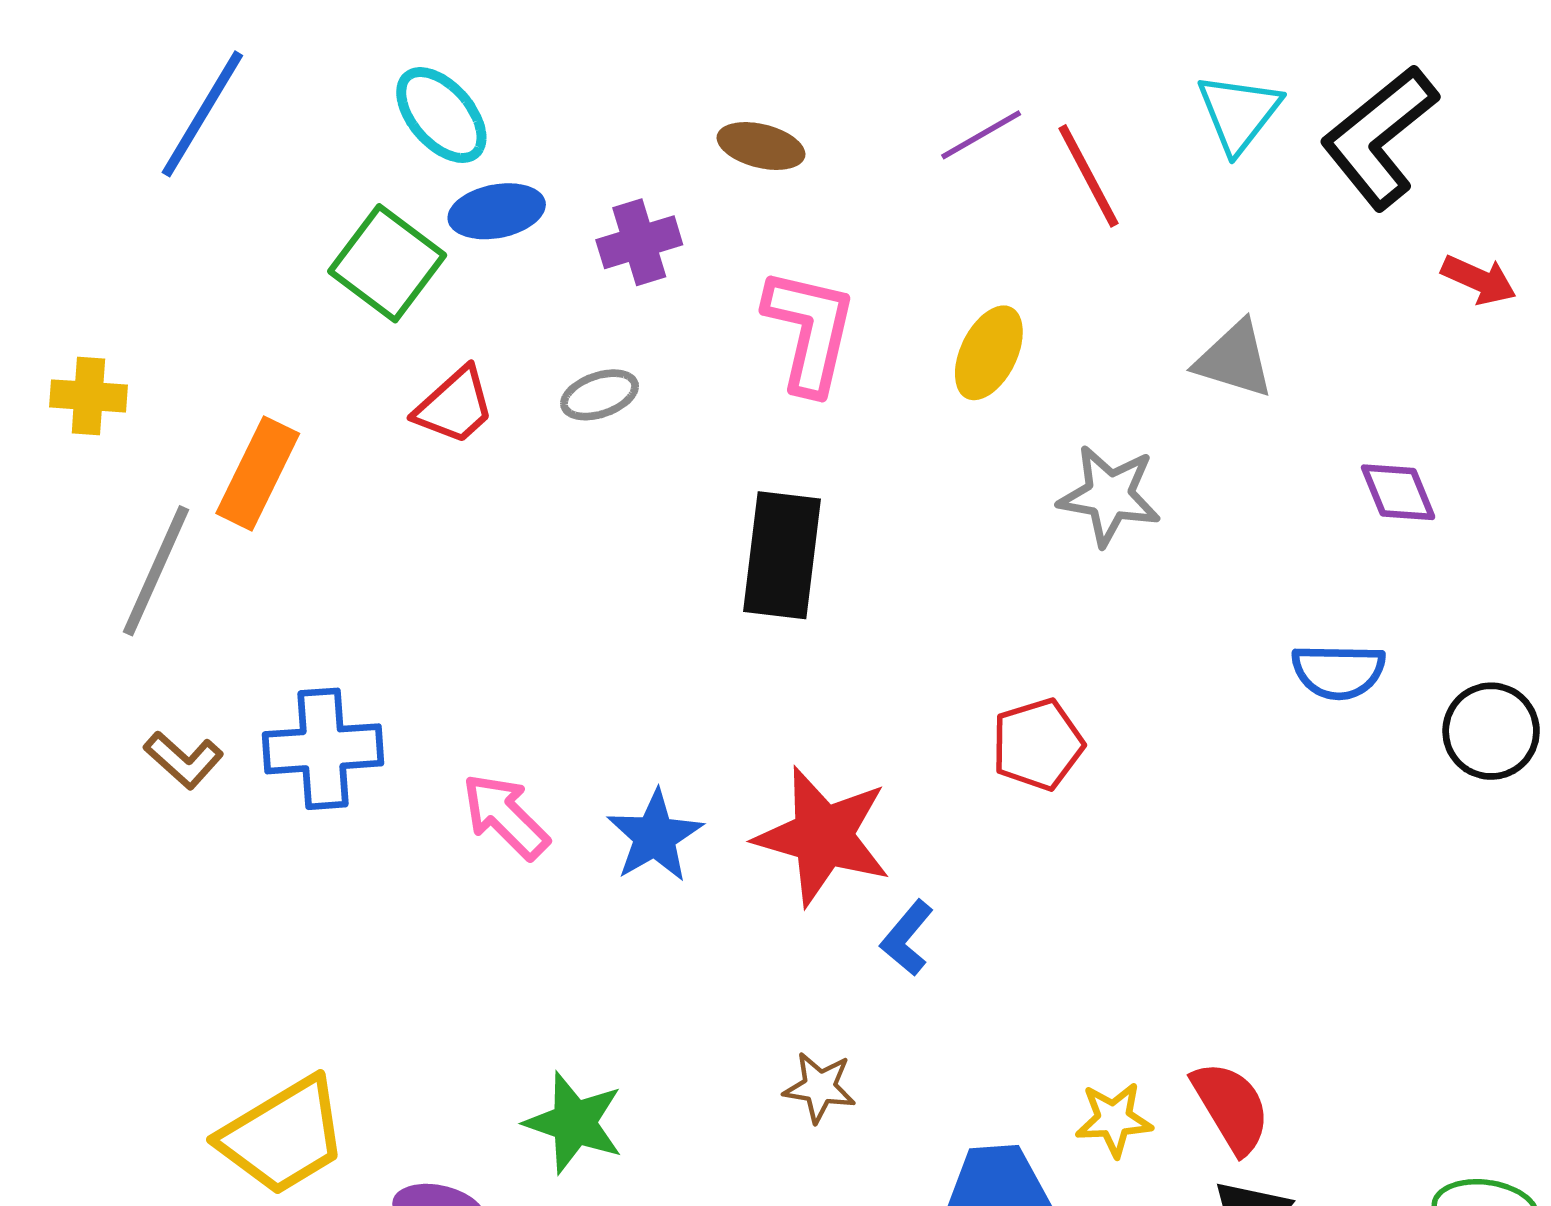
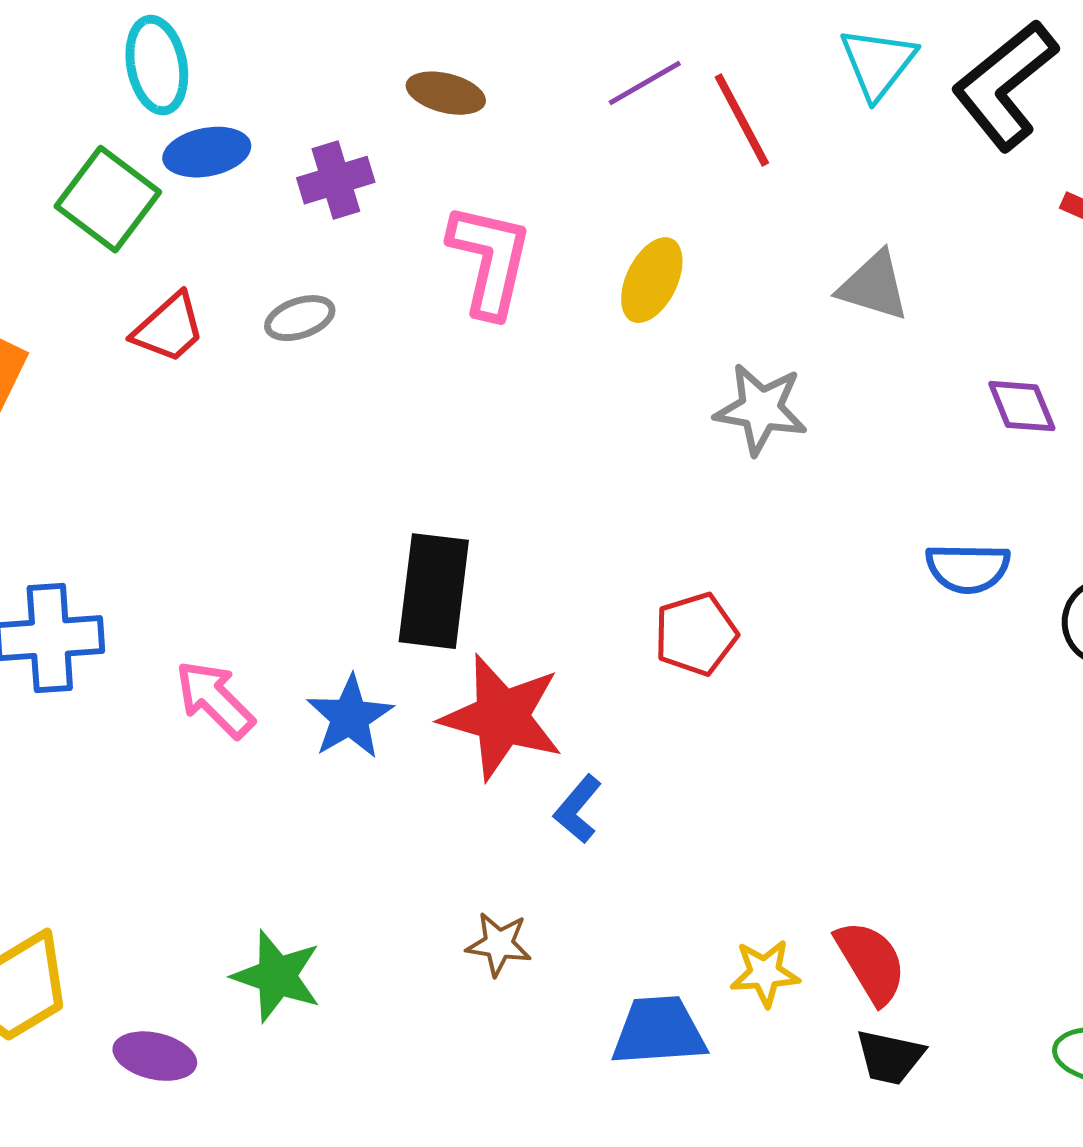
cyan ellipse: (441, 115) -> (157, 65), turned 30
black rectangle: (782, 555) -> (434, 591), moved

